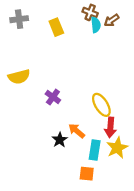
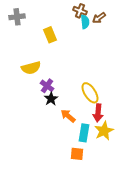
yellow rectangle: (56, 27) -> (50, 35), moved
yellow semicircle: (19, 77) -> (31, 68), moved
black star: (60, 140) -> (51, 99), moved

